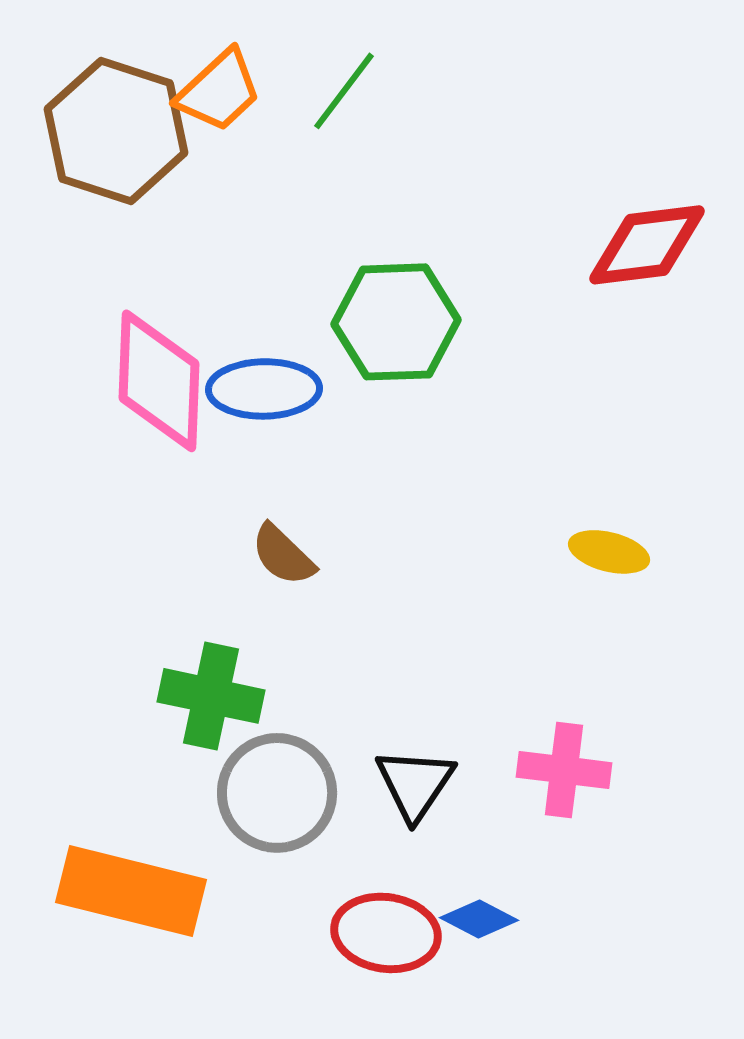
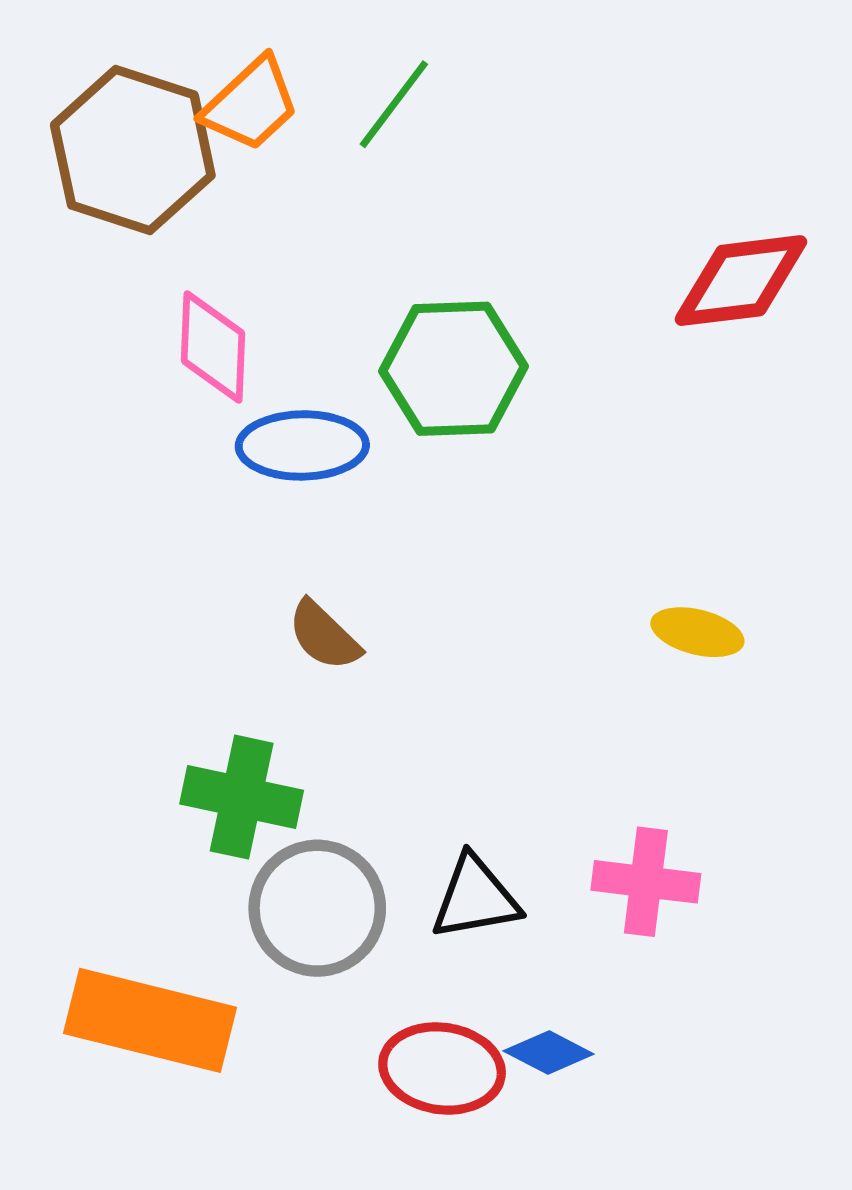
pink diamond: (159, 381) -> (213, 347), moved, size x0.7
black triangle: (415, 784) -> (475, 898), turned 46

